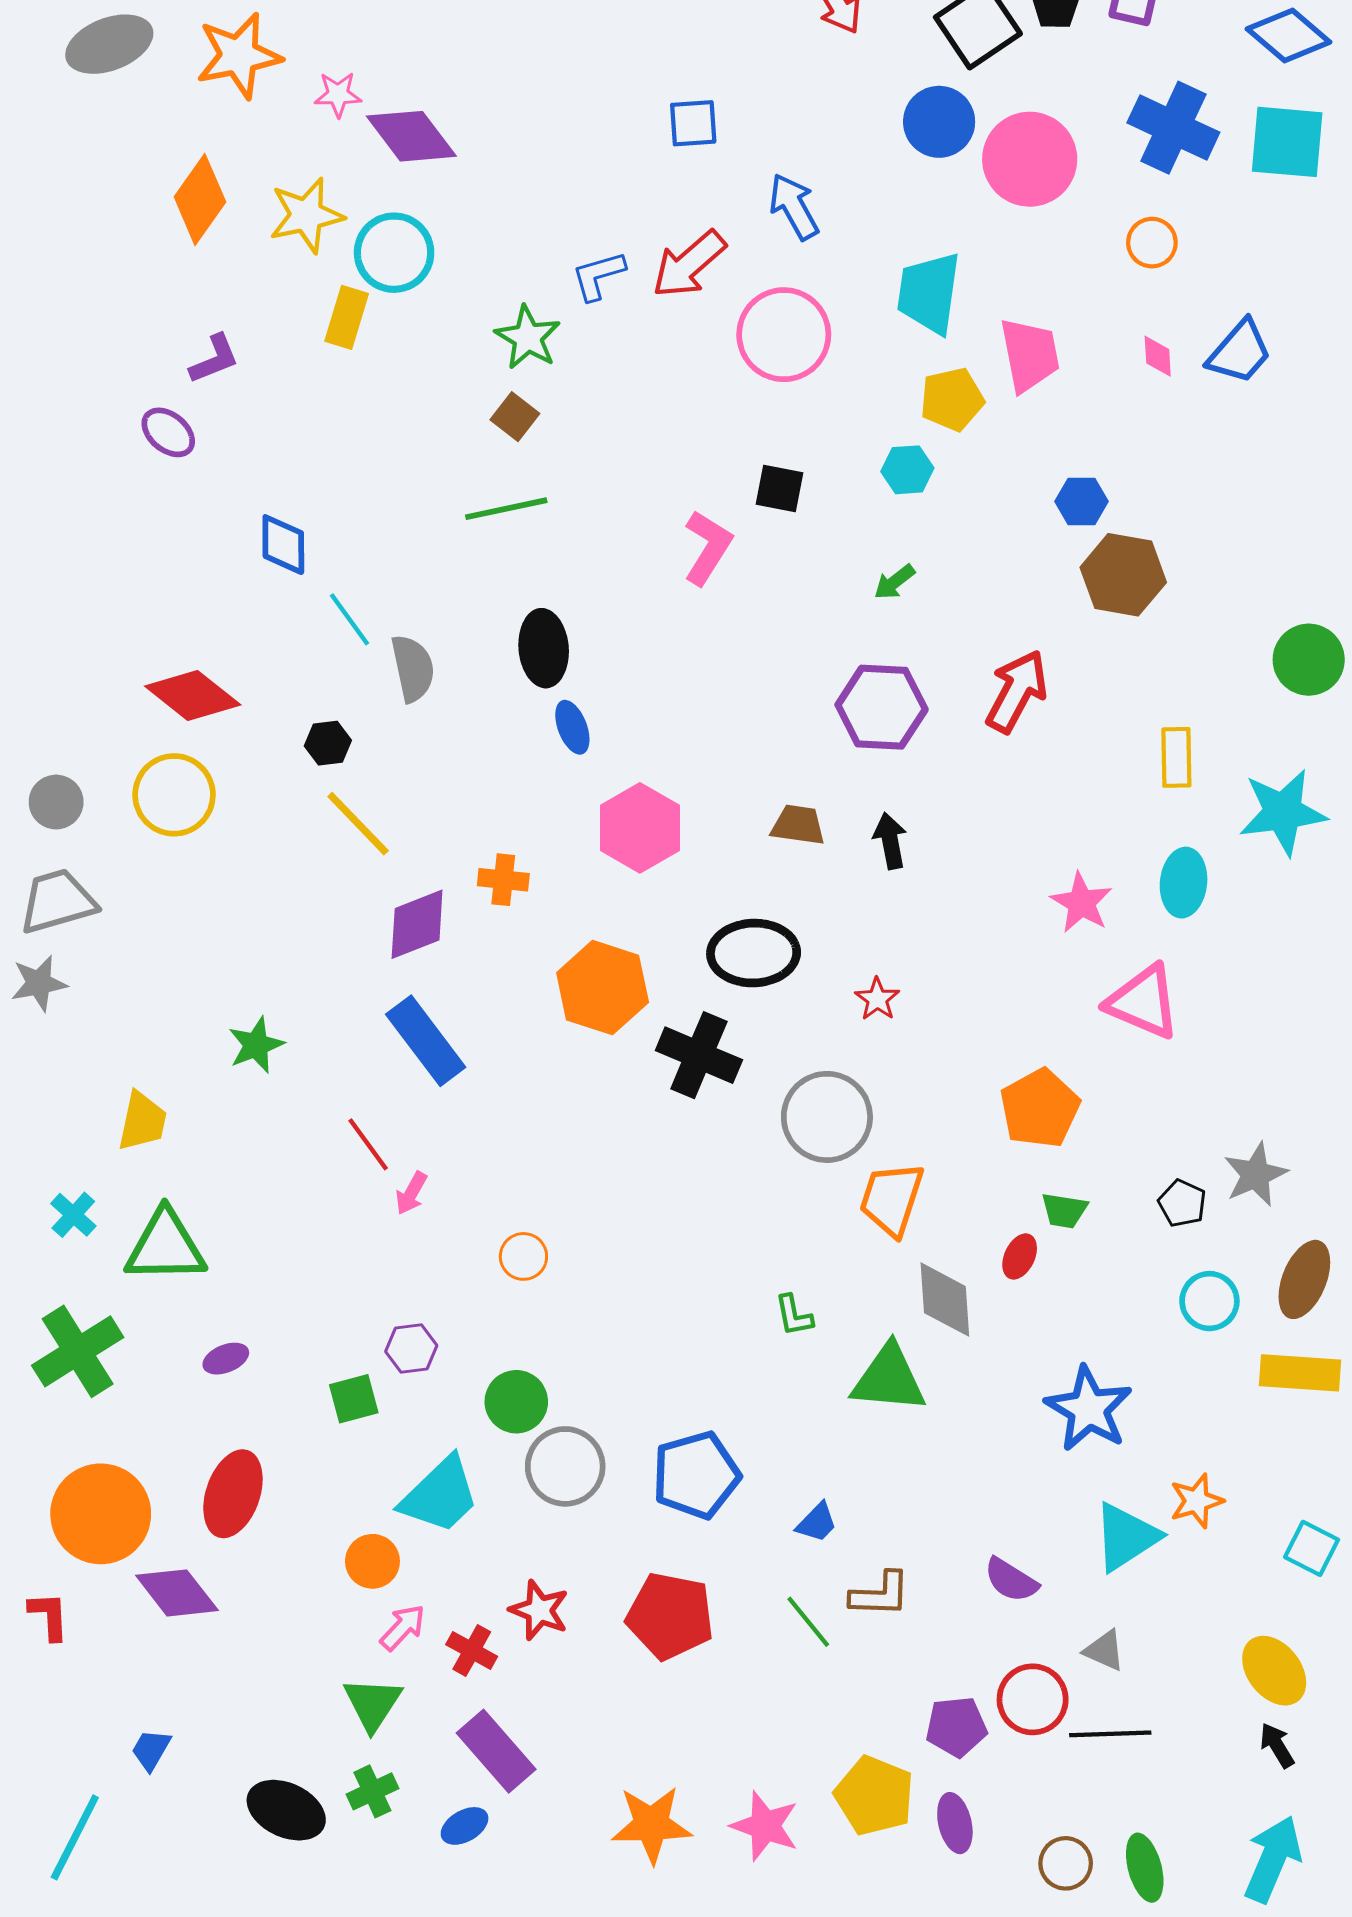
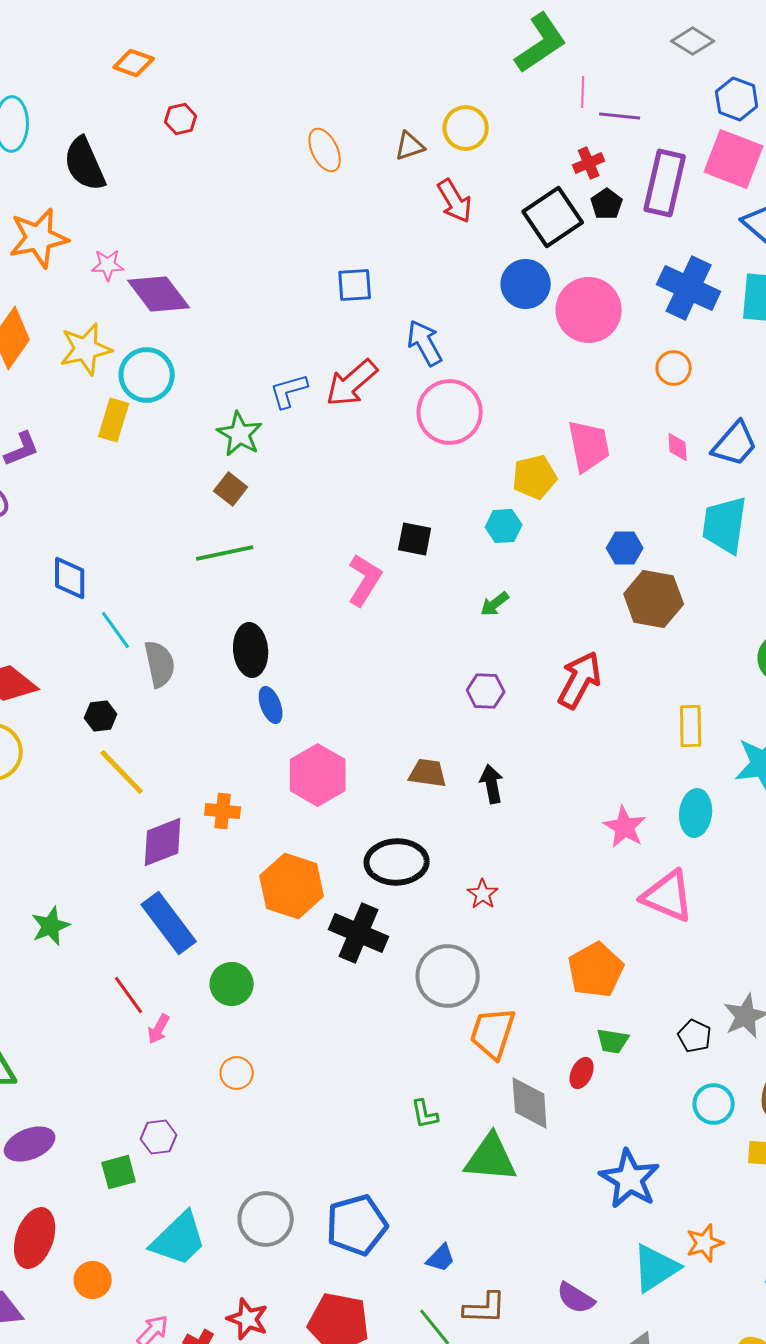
cyan trapezoid: (929, 293) -> (725, 525), moved
pink circle: (784, 335) -> (450, 412), moved
purple hexagon: (882, 707) -> (486, 691), size x0.6
purple ellipse: (226, 1359) -> (30, 1144), size x1.6
green circle: (516, 1402) -> (232, 984), moved
orange circle: (372, 1561) -> (93, 1280), moved

